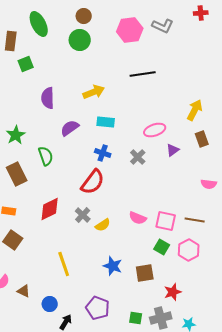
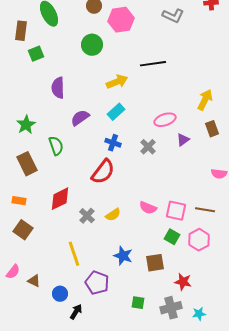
pink hexagon: (130, 30) -> (121, 20), moved
green circle: (80, 40) -> (92, 45), moved
yellow arrow: (94, 92) -> (117, 82), moved
cyan rectangle: (106, 122) -> (116, 112), turned -48
gray cross: (83, 215) -> (87, 216), moved
red star: (173, 292) -> (183, 282), turned 30
purple pentagon: (98, 308) -> (97, 283), moved
green square: (136, 318) -> (138, 303), moved

